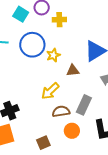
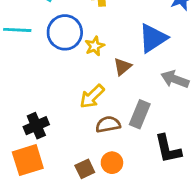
brown triangle: (73, 70) -> (123, 67), turned -32
orange circle: (72, 131) -> (112, 163), moved

